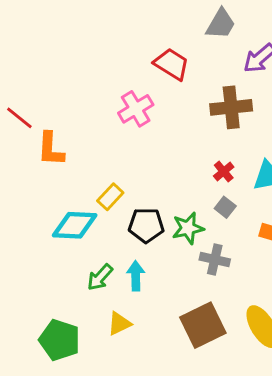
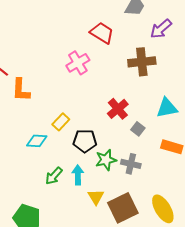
red cross: (224, 171) -> (118, 109), moved, size x1.5
cyan diamond: (75, 225) -> (37, 141), size x0.7
green star: (188, 228) -> (106, 160), moved
yellow triangle: (119, 324) -> (96, 197), moved, turned -36

